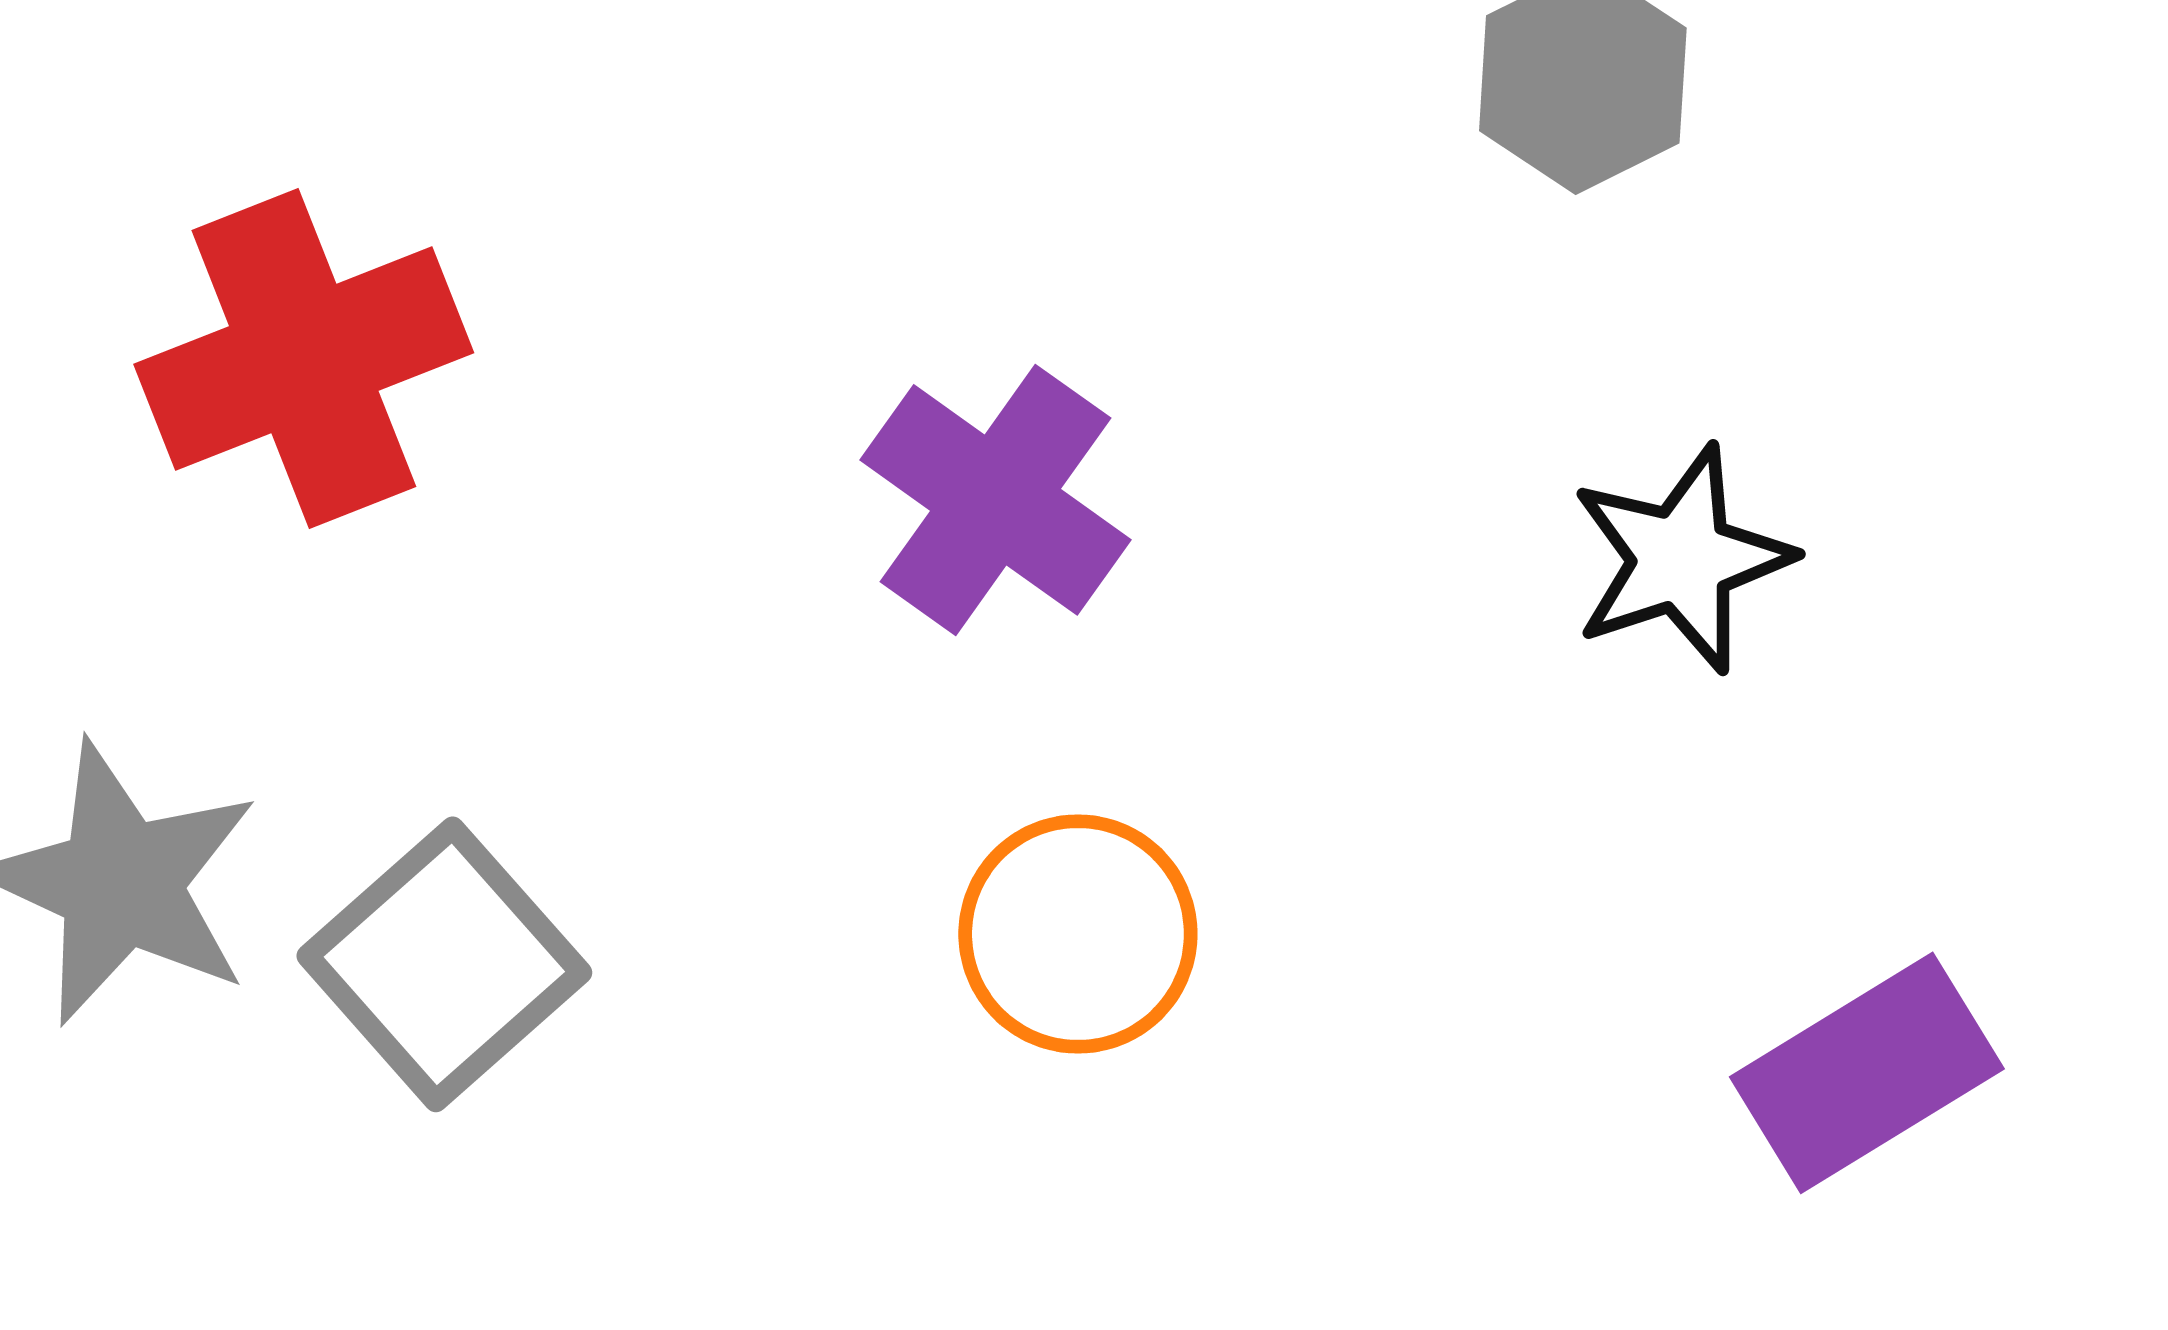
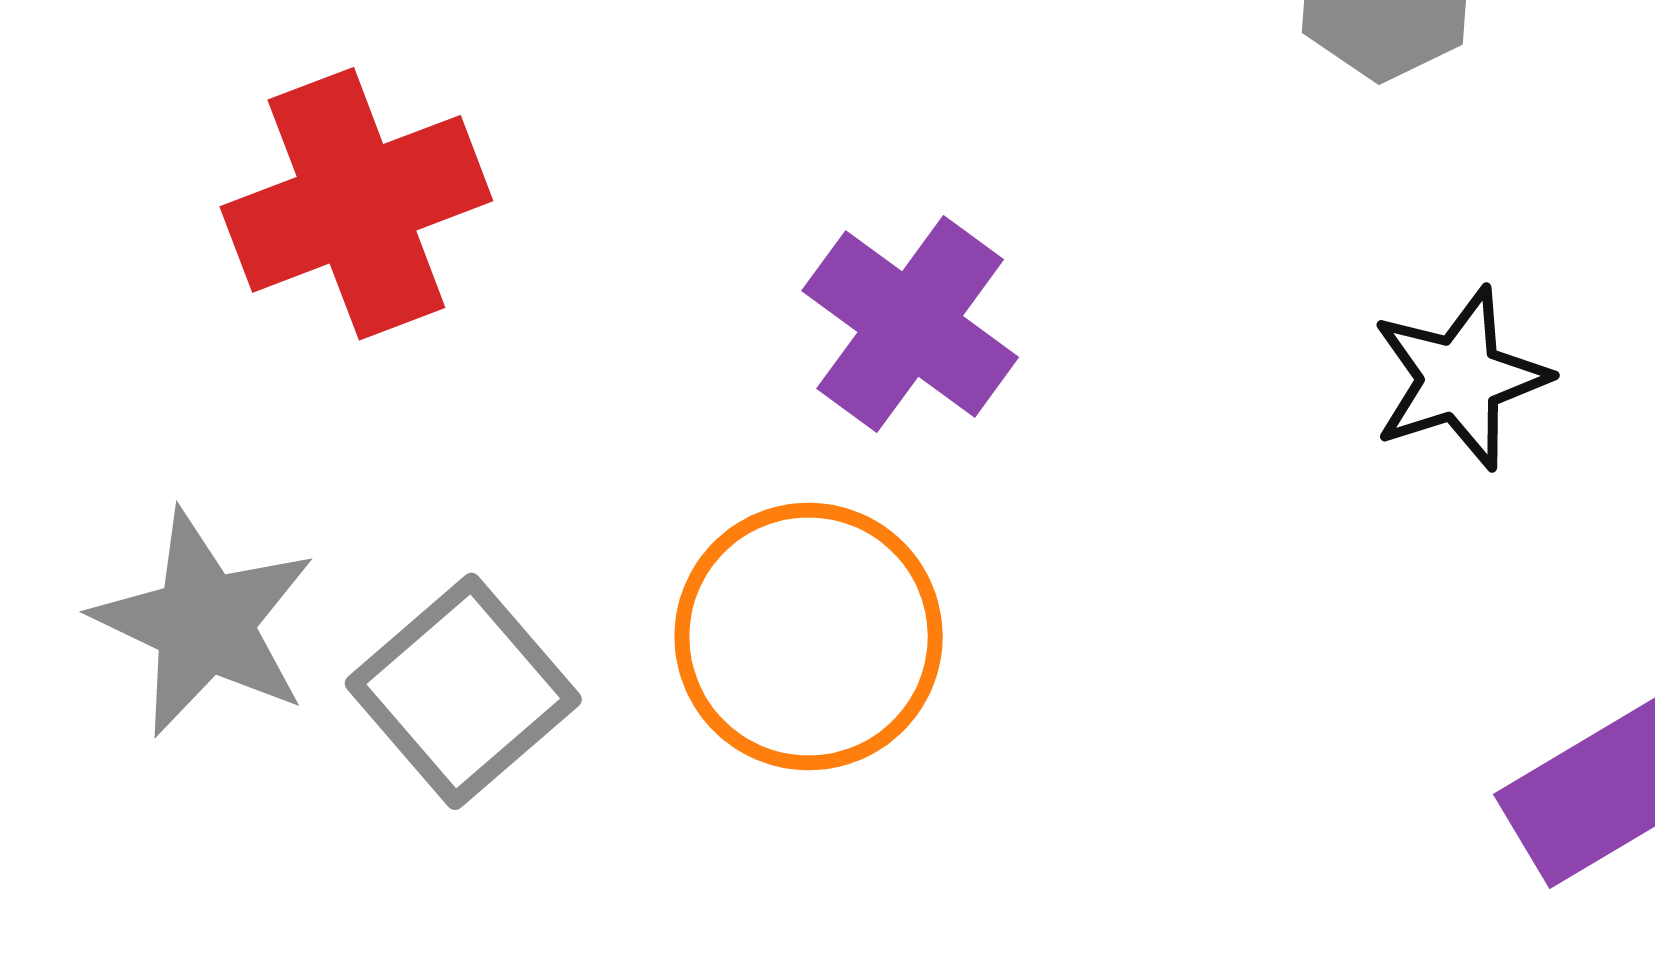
orange circle: (1078, 934) -> (809, 636), moved, size x1.4

